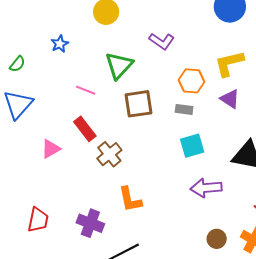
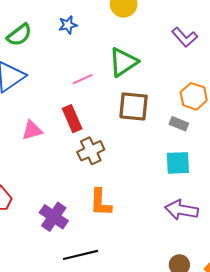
purple L-shape: (162, 41) -> (185, 37), moved
green semicircle: (17, 64) -> (19, 35), size x1.4
pink line: (86, 90) -> (83, 79), turned -60

